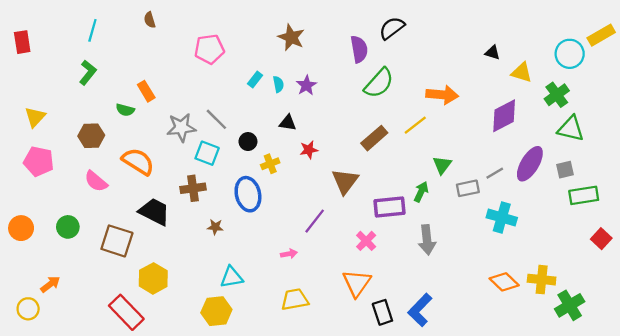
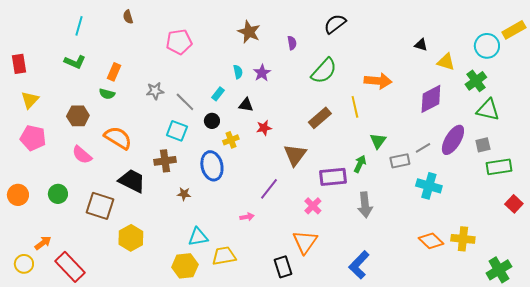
red rectangle: (22, 42) -> (19, 64), moved
purple semicircle: (359, 49) -> (292, 43), moved, size x0.6
green L-shape: (88, 73) -> (75, 62), turned 75
cyan rectangle: (255, 80) -> (218, 94), moved
orange rectangle: (146, 91) -> (114, 72), moved, turned 54
yellow line: (415, 125) -> (355, 107), turned -65
gray star: (181, 127) -> (155, 91), moved, size x0.7
yellow trapezoid: (295, 299) -> (224, 256), moved
green cross: (570, 305) -> (499, 270), moved
red rectangle: (126, 312) -> (70, 267), moved
black rectangle: (382, 312) -> (283, 267), moved

